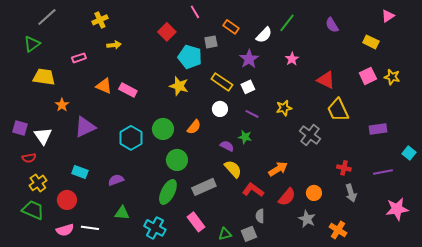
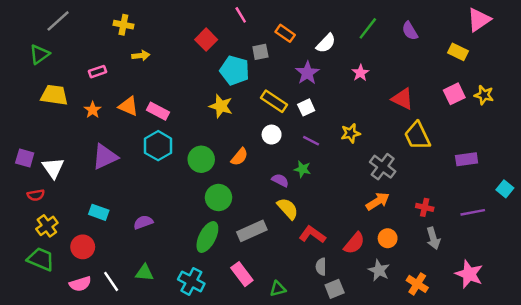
pink triangle: (388, 16) -> (479, 20), size x1.5
yellow cross: (100, 20) -> (123, 25), turned 35
green line: (287, 23) -> (368, 28), moved
orange star: (62, 105) -> (93, 110), moved
cyan hexagon: (131, 138) -> (158, 146), moved
orange arrow: (278, 169) -> (378, 201), moved
pink star: (397, 209) -> (469, 274), moved, turned 30
green triangle: (122, 213) -> (144, 273), moved
white line: (90, 228) -> (111, 281), turned 48
gray square: (249, 234) -> (335, 289), moved

